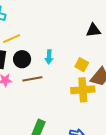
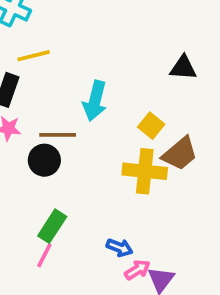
cyan arrow: (49, 57) -> (95, 101), size x1.5
black circle: (22, 59) -> (44, 160), moved

